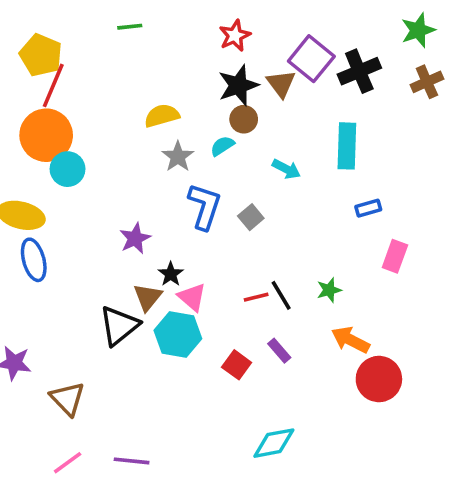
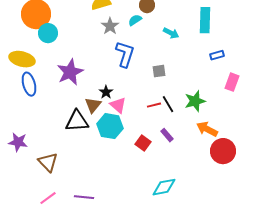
gray square: (251, 217) -> (159, 71), moved, turned 32
purple star: (135, 238) -> (70, 72), moved, size x1.5
green star: (329, 290) -> (195, 101), size x1.5
black triangle: (119, 326) -> (77, 121), turned 35

